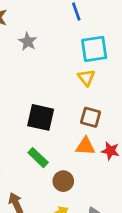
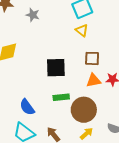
green rectangle: (38, 158) -> (61, 97), turned -35
brown circle: (63, 181) -> (84, 110), size x1.6

